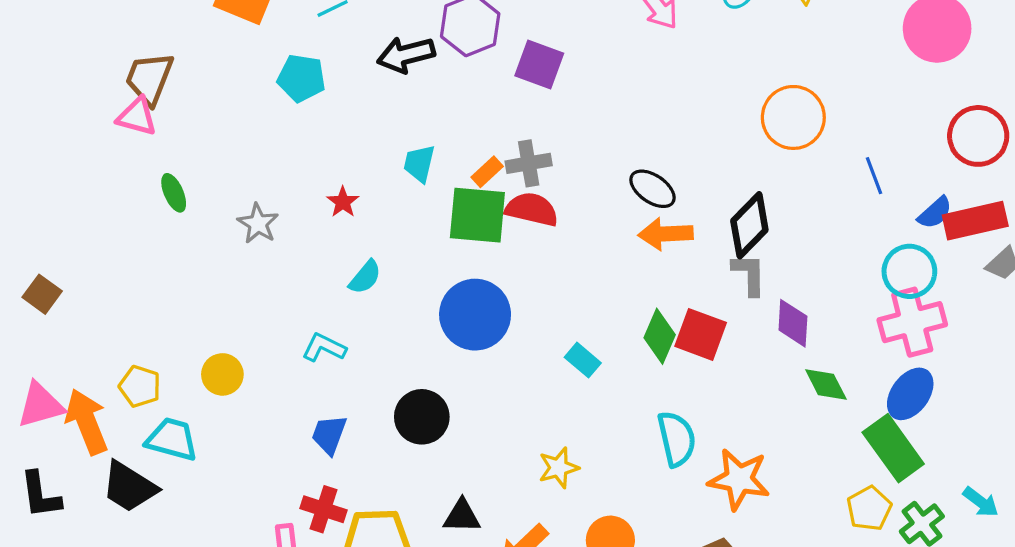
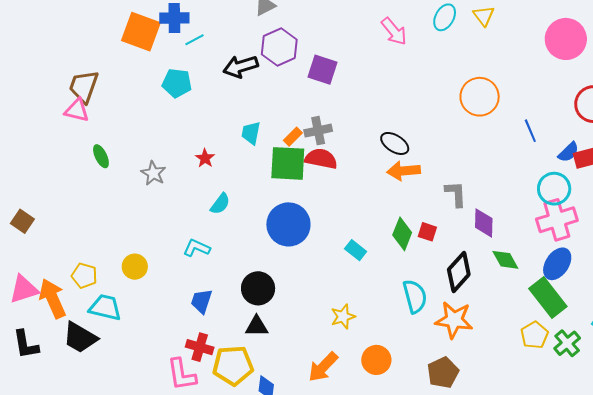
black diamond: (749, 225) -> (459, 272), moved
red square: (701, 334) -> (427, 232), size x0.6
black triangle: (462, 516) -> (257, 326), moved

